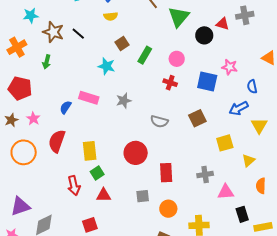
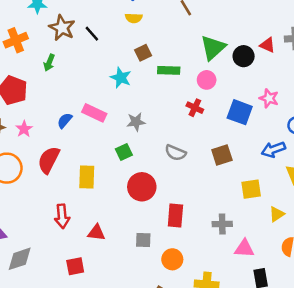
green triangle: (179, 17) -> (213, 48), moved
green rectangle: (145, 55) -> (169, 70), turned 54
green square: (97, 173) -> (124, 152), moved

